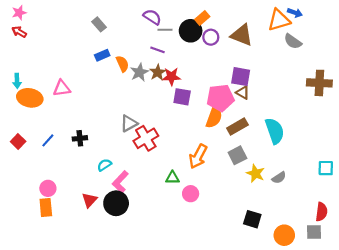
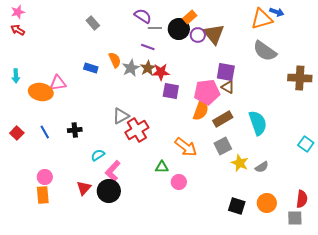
brown triangle: (242, 35) -> (214, 34), moved, turned 30
gray semicircle: (293, 41) -> (265, 51), moved, size x1.4
blue rectangle: (102, 55) -> (91, 68), moved, turned 40
orange ellipse: (30, 98) -> (41, 92), moved
blue line: (48, 140) -> (45, 132), turned -72
orange arrow: (198, 156) -> (186, 147), turned -80
cyan square: (326, 168) -> (306, 144), moved, turned 35
orange circle: (284, 235) -> (267, 203), moved

